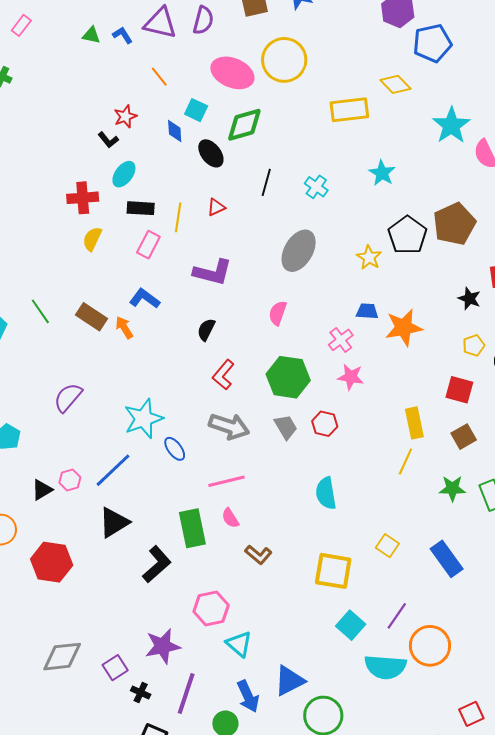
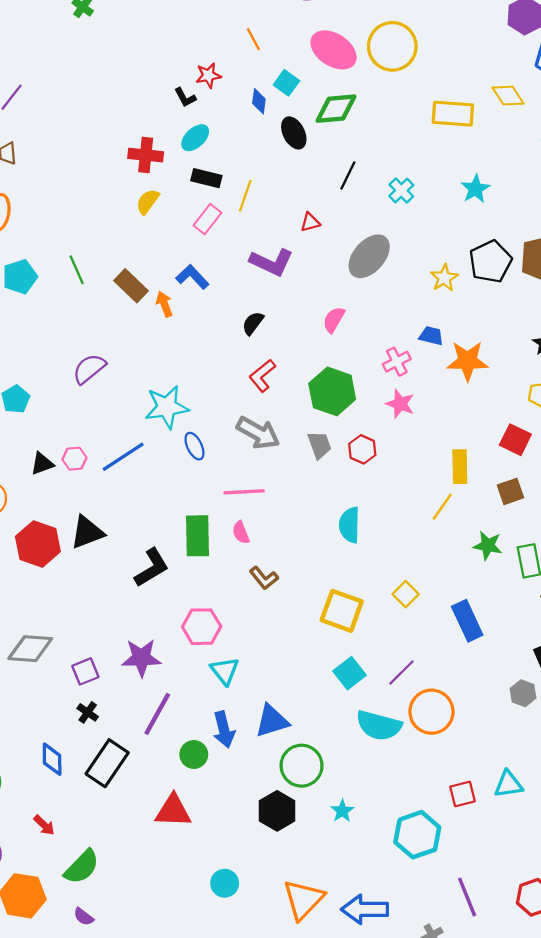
red triangle: (216, 207) -> (310, 222), moved
black triangle: (114, 523) -> (87, 532), moved
black cross: (141, 692) -> (88, 712), moved

